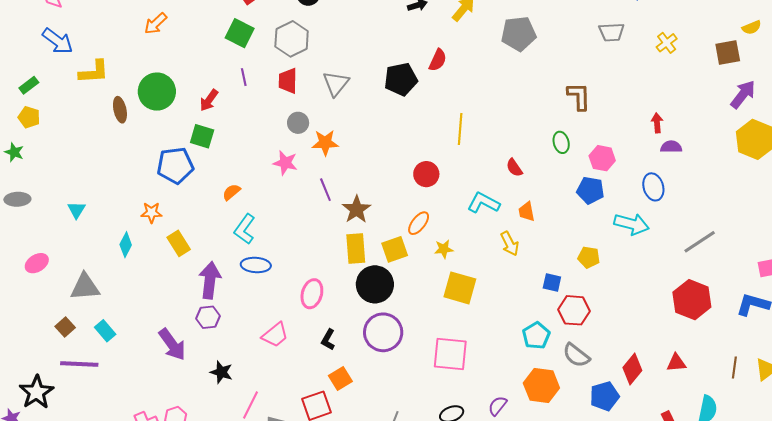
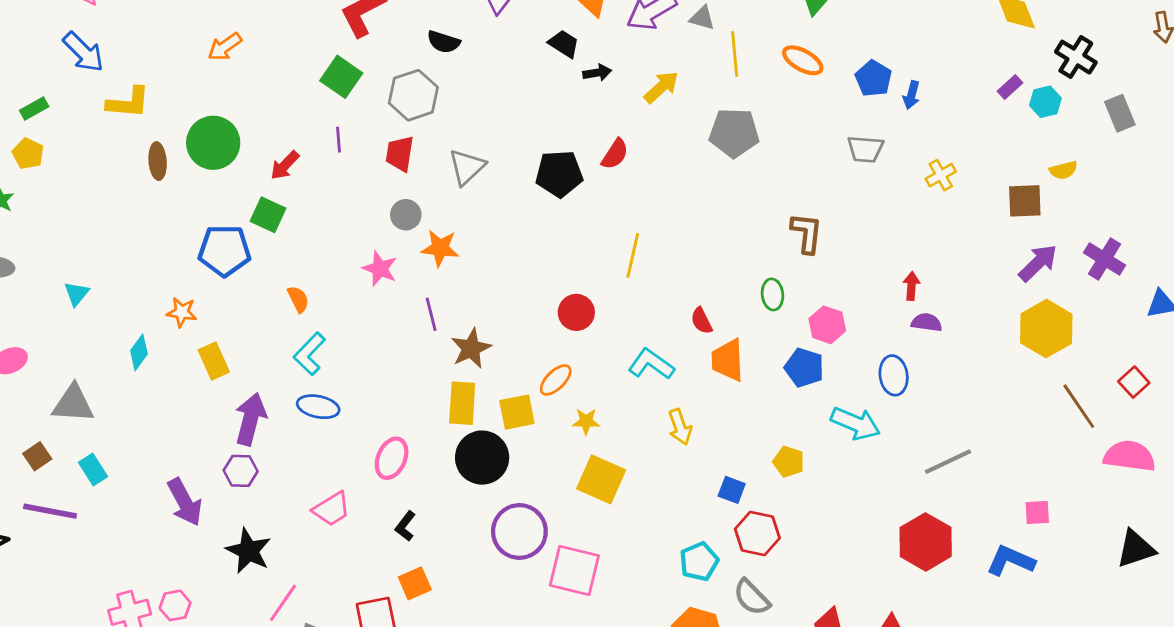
orange semicircle: (231, 192) -> (298, 299), turned 96
orange trapezoid: (527, 212) -> (728, 360), moved, size x1.5
purple circle: (383, 332) -> (519, 531), moved
black star: (221, 372) -> (248, 551), size x1.4

